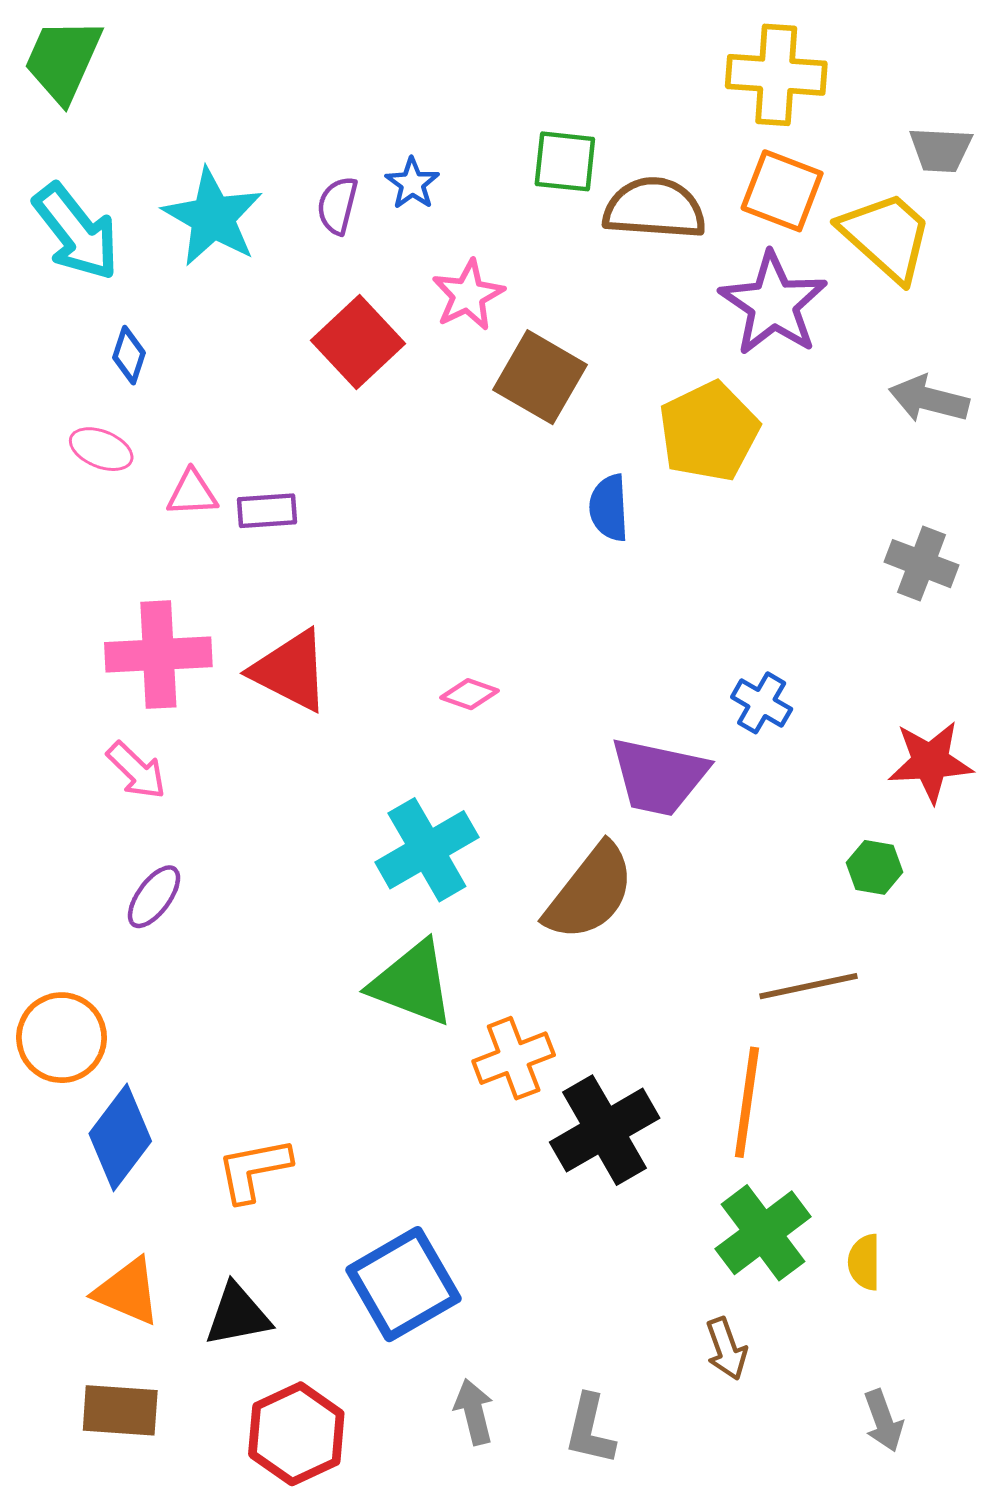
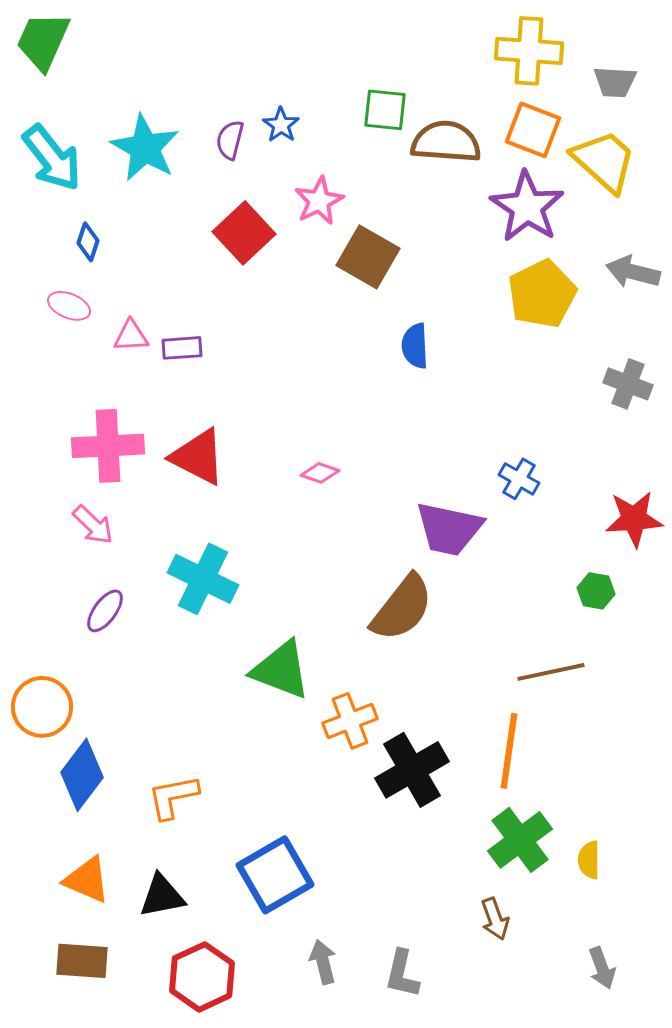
gray trapezoid: (941, 150) -> (615, 82), moved
yellow pentagon: (709, 431) -> (542, 294), moved
cyan cross: (427, 850) -> (203, 579), moved, turned -34

